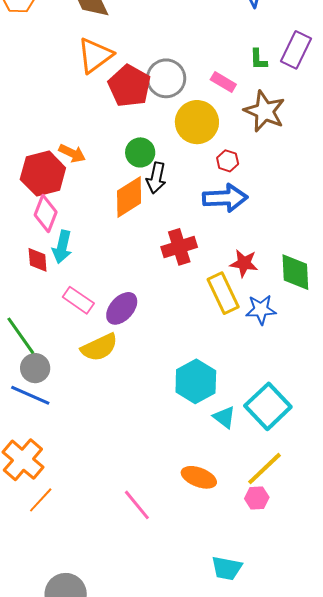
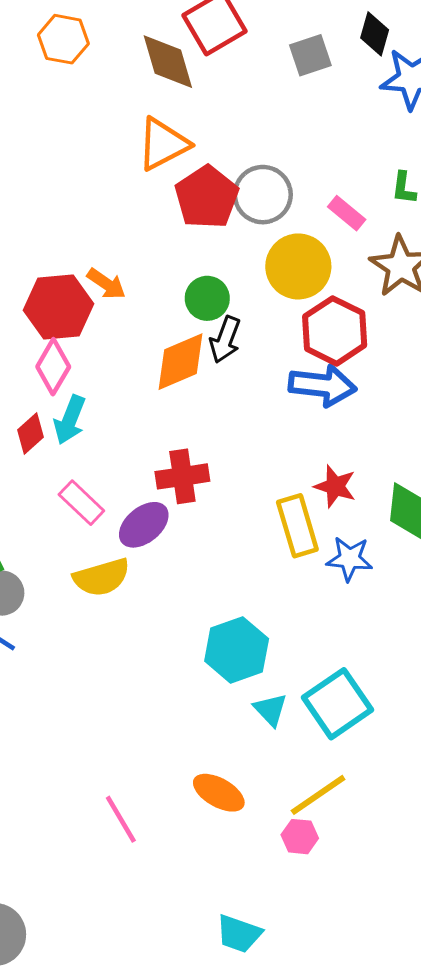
red hexagon: (228, 161) -> (335, 331), size x2.0
red cross: (179, 247) -> (182, 476), moved
red diamond: (38, 260) -> (31, 433), turned 44

